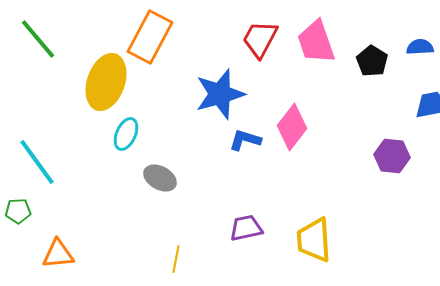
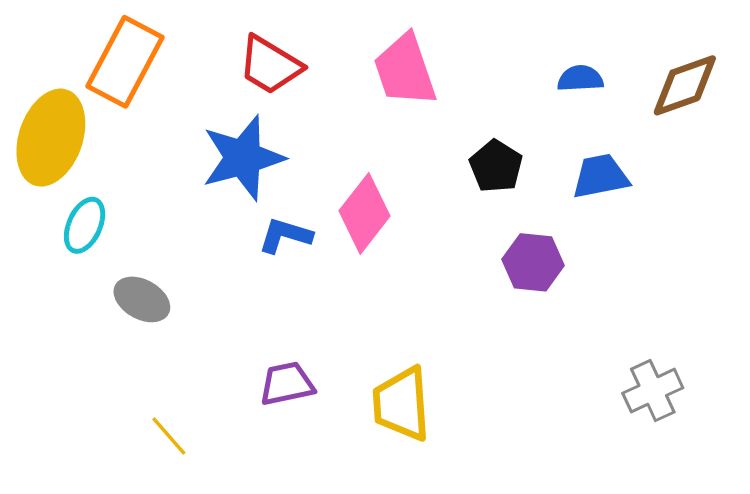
red trapezoid: (260, 39) -> (270, 65), moved, turned -87
black pentagon: (372, 61) -> (496, 166), moved
yellow line: (176, 259) -> (169, 436), turned -52

